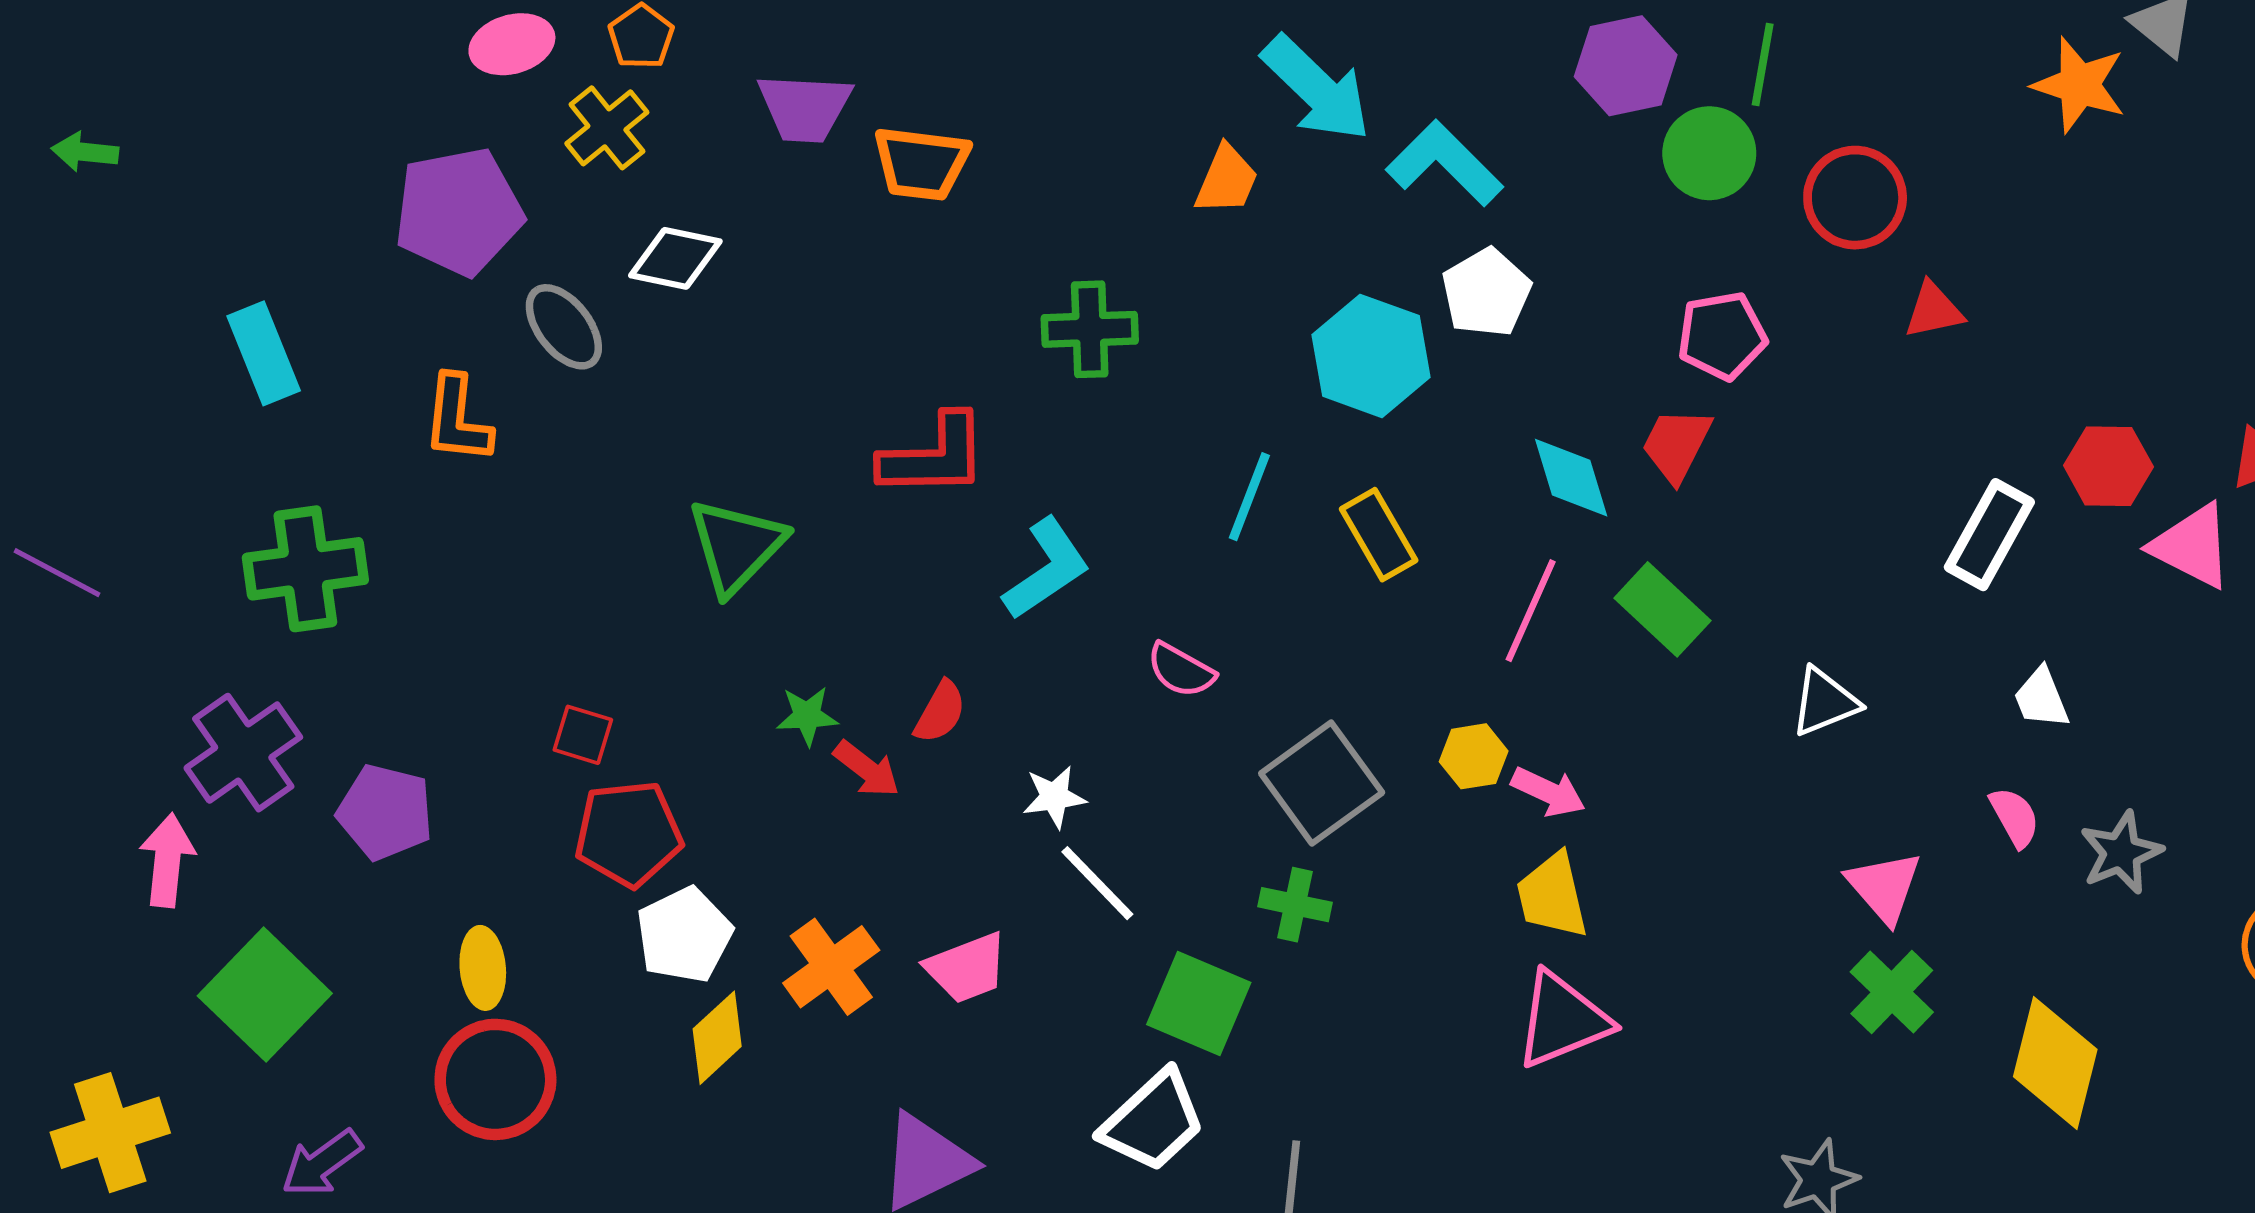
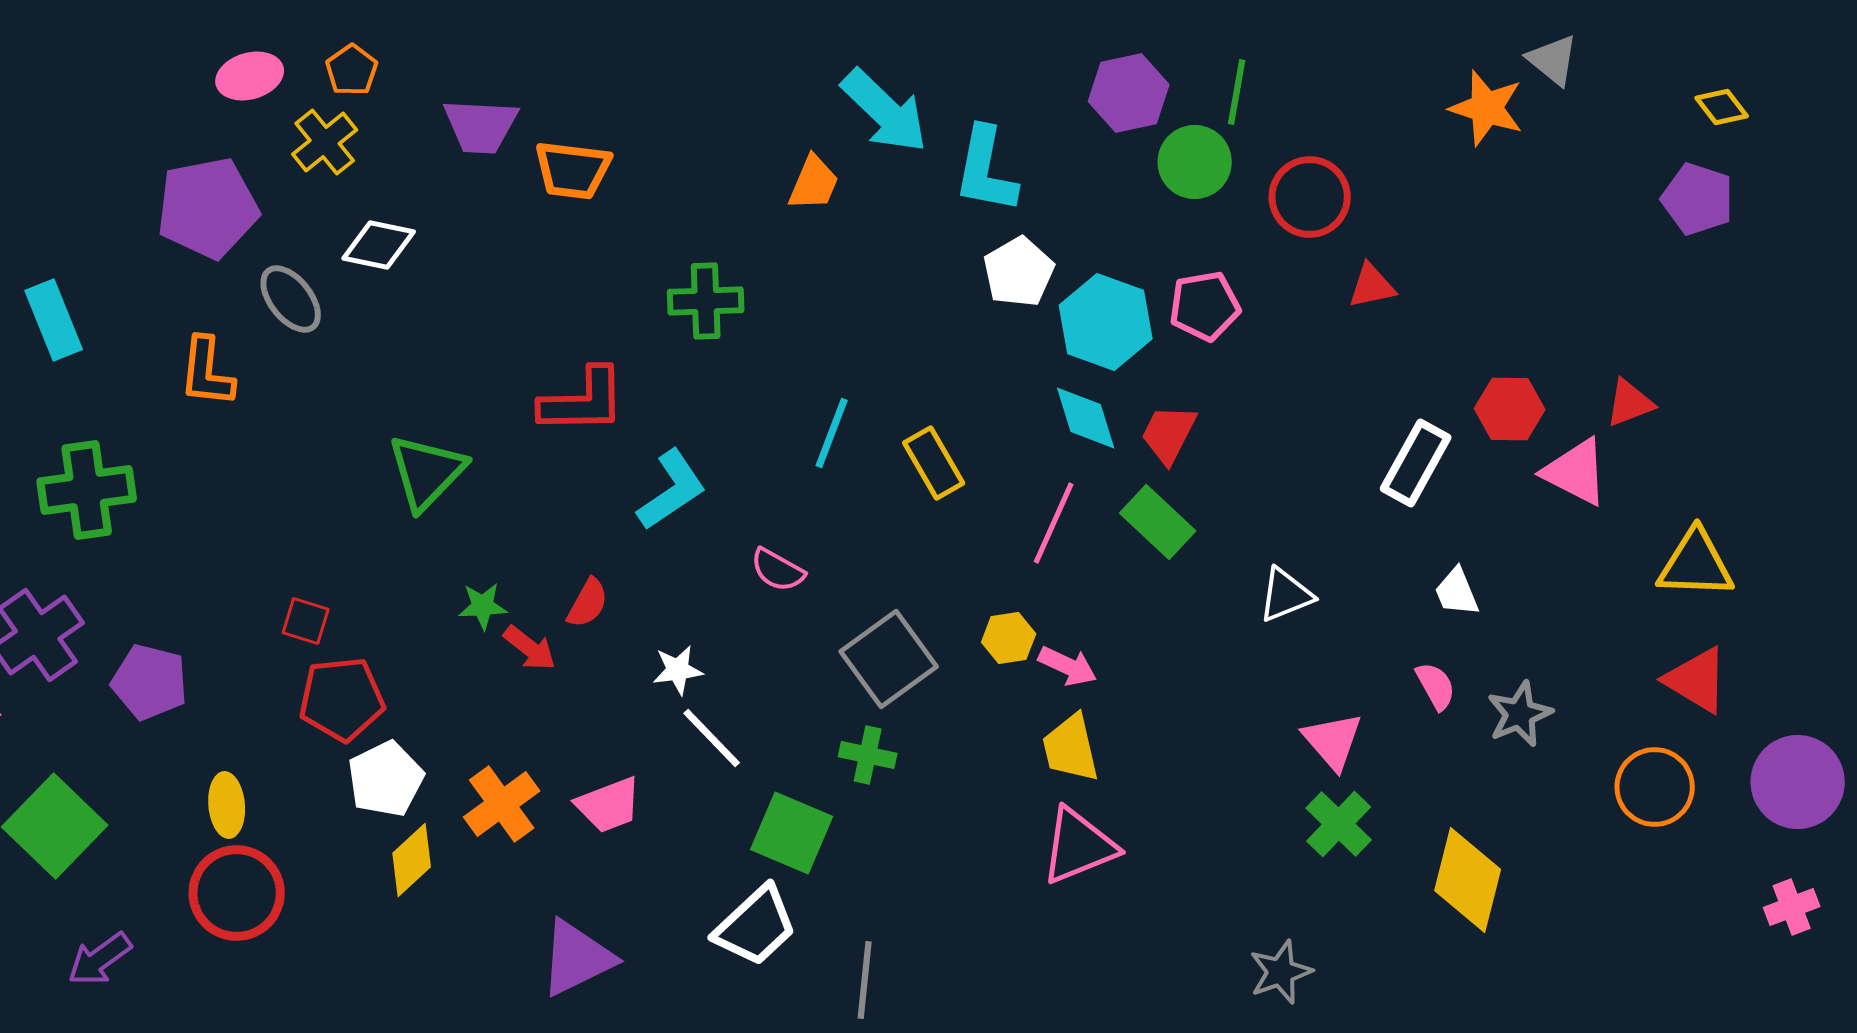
cyan L-shape: (1444, 163) -> (986, 170), turned -124
cyan hexagon: (1371, 356) -> (1106, 322), moved
red trapezoid: (1676, 445) -> (1169, 434), moved

